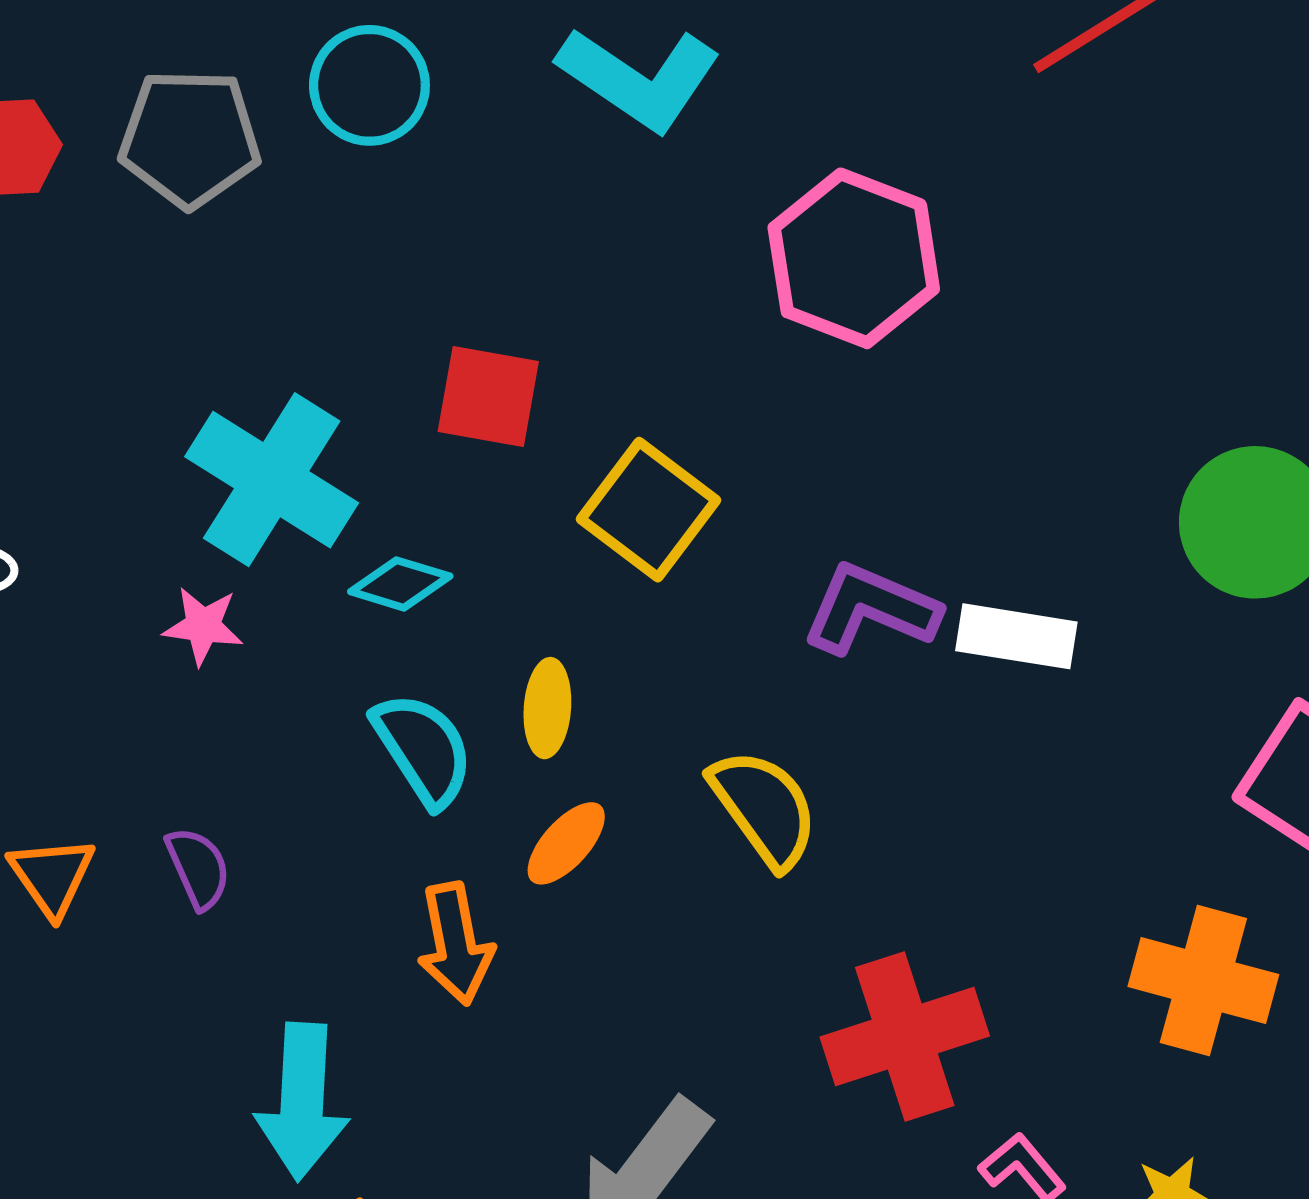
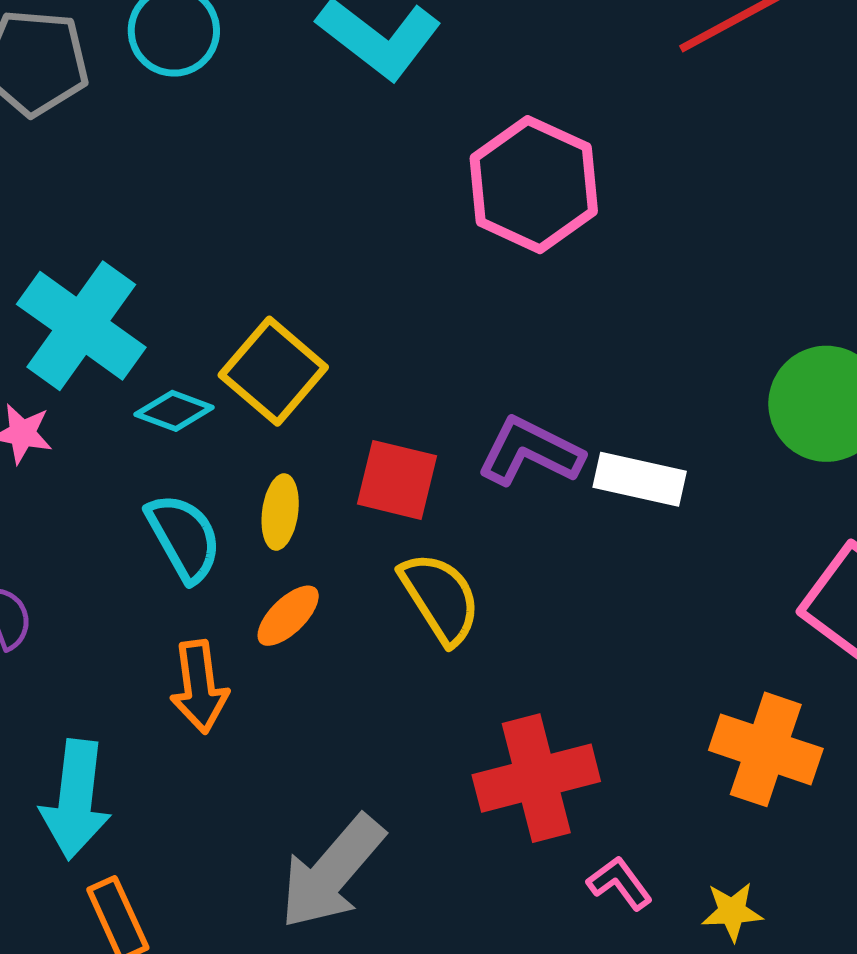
red square: (488, 397) -> (397, 480), moved
yellow square: (649, 510) -> (273, 371), moved

